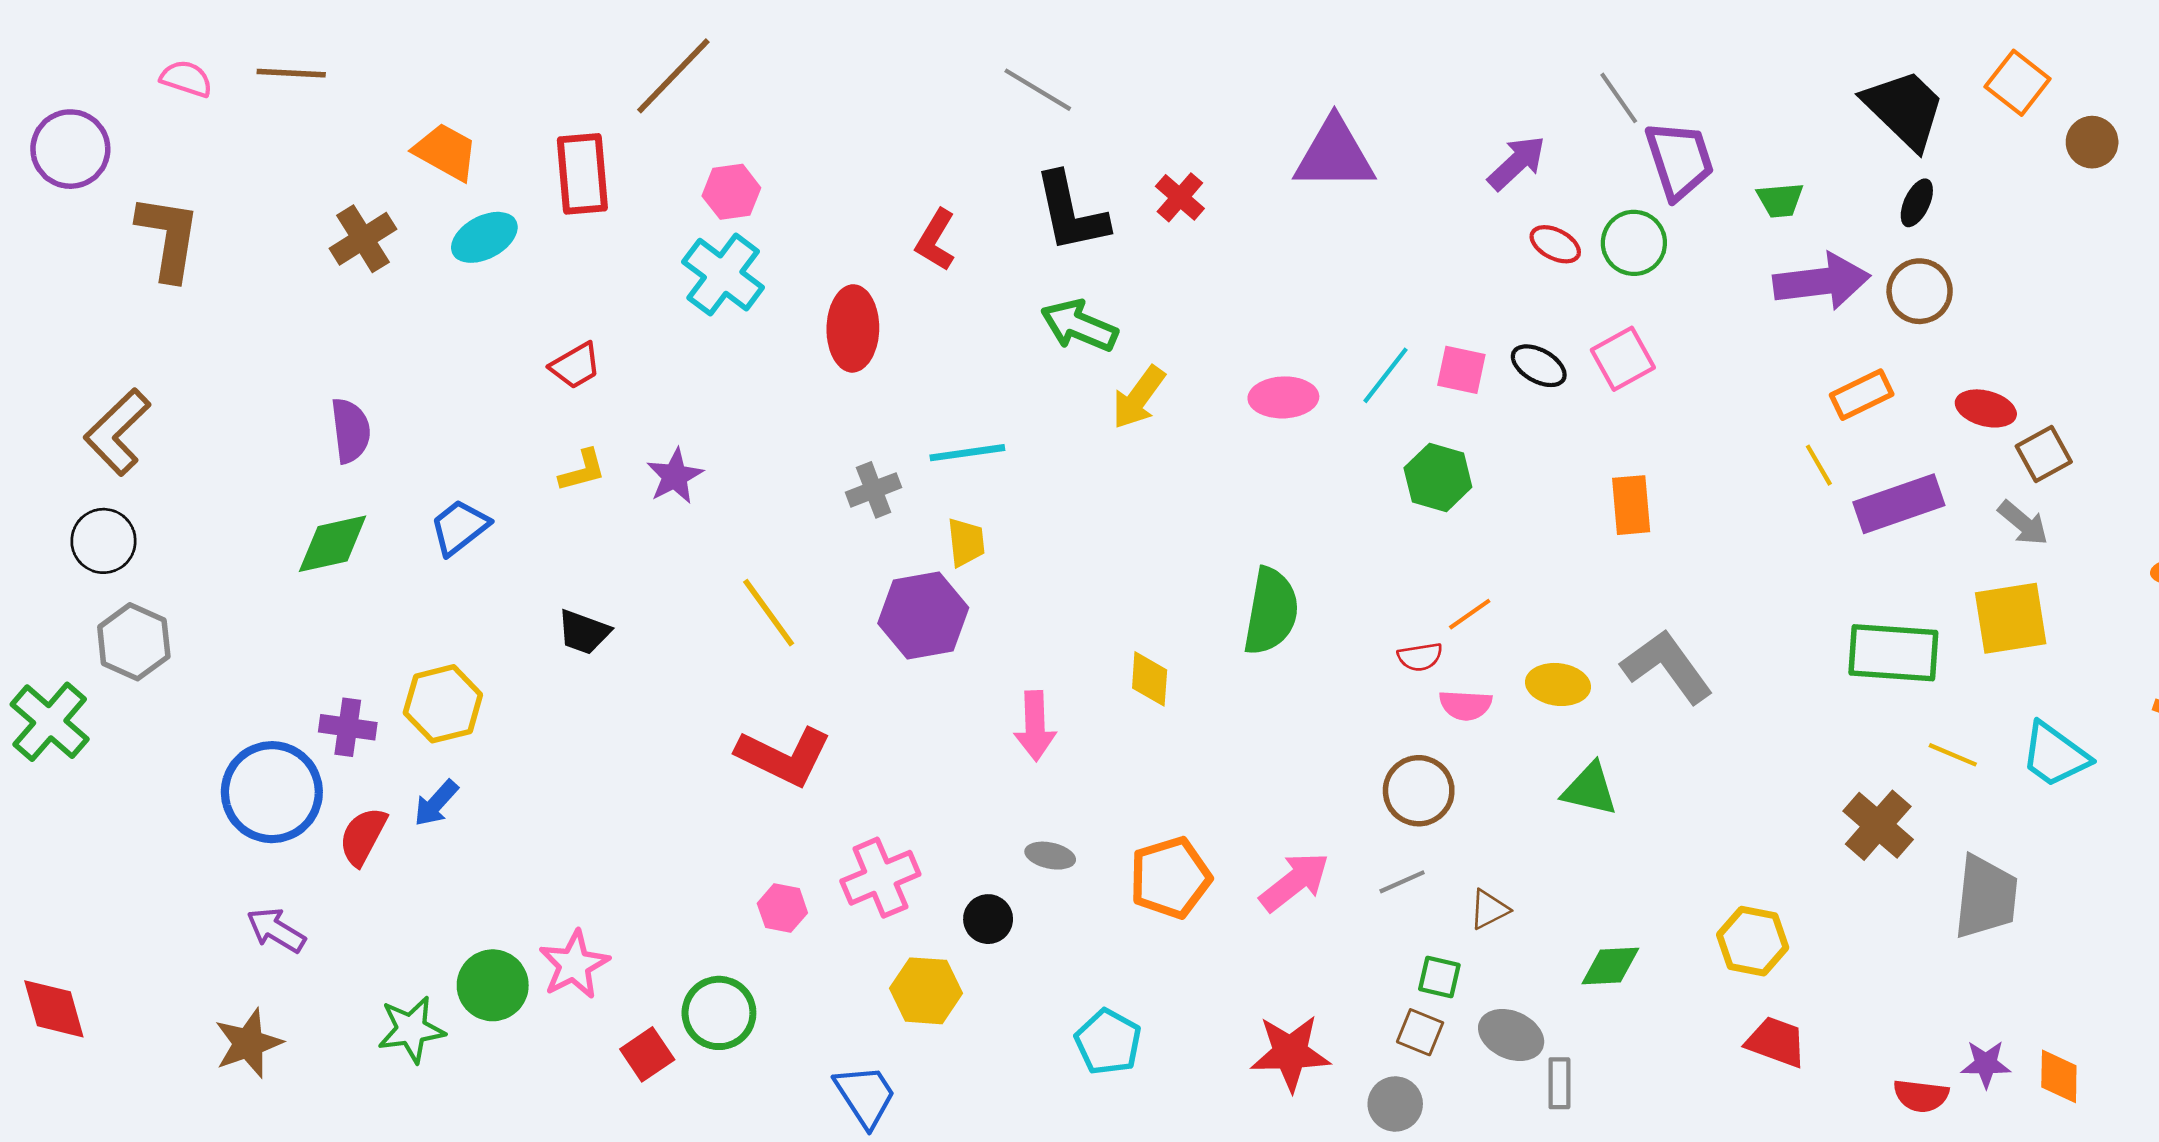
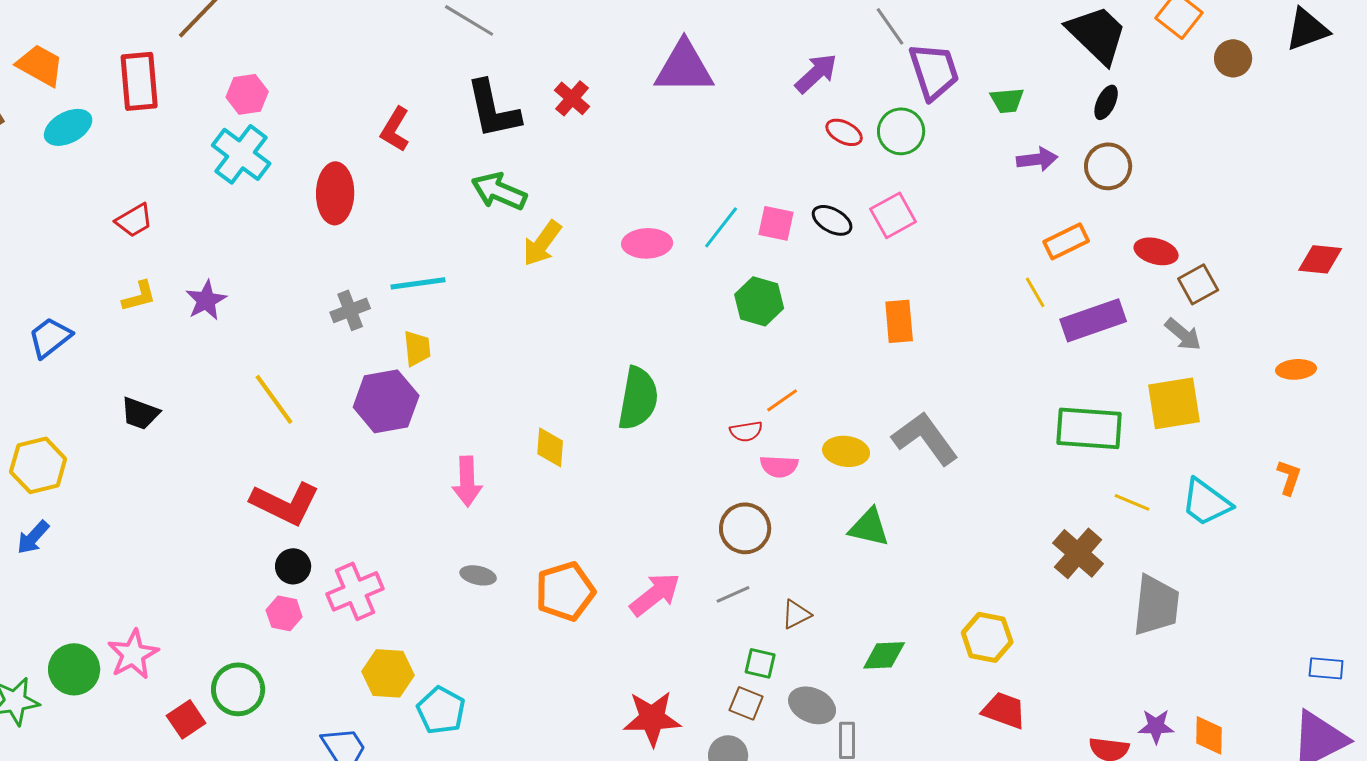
purple arrow: (1822, 282) -> (1037, 159), size x0.6
black circle: (988, 919) -> (293, 566), moved
cyan pentagon: (1108, 1042) -> (441, 710), moved

